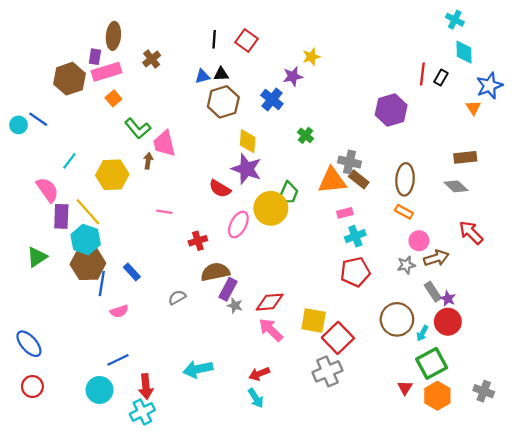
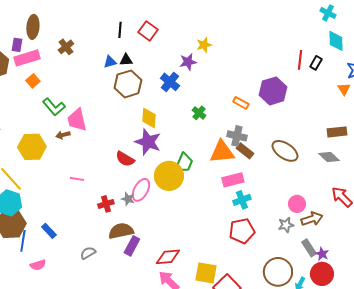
brown arrow: (148, 161) -> (63, 135), turned -112
brown ellipse: (405, 179) -> (285, 151), turned -60
orange rectangle: (404, 212) -> (241, 103), moved
pink rectangle: (345, 213) -> (233, 180), size x1.5
gray star: (235, 305) -> (128, 199), moved

